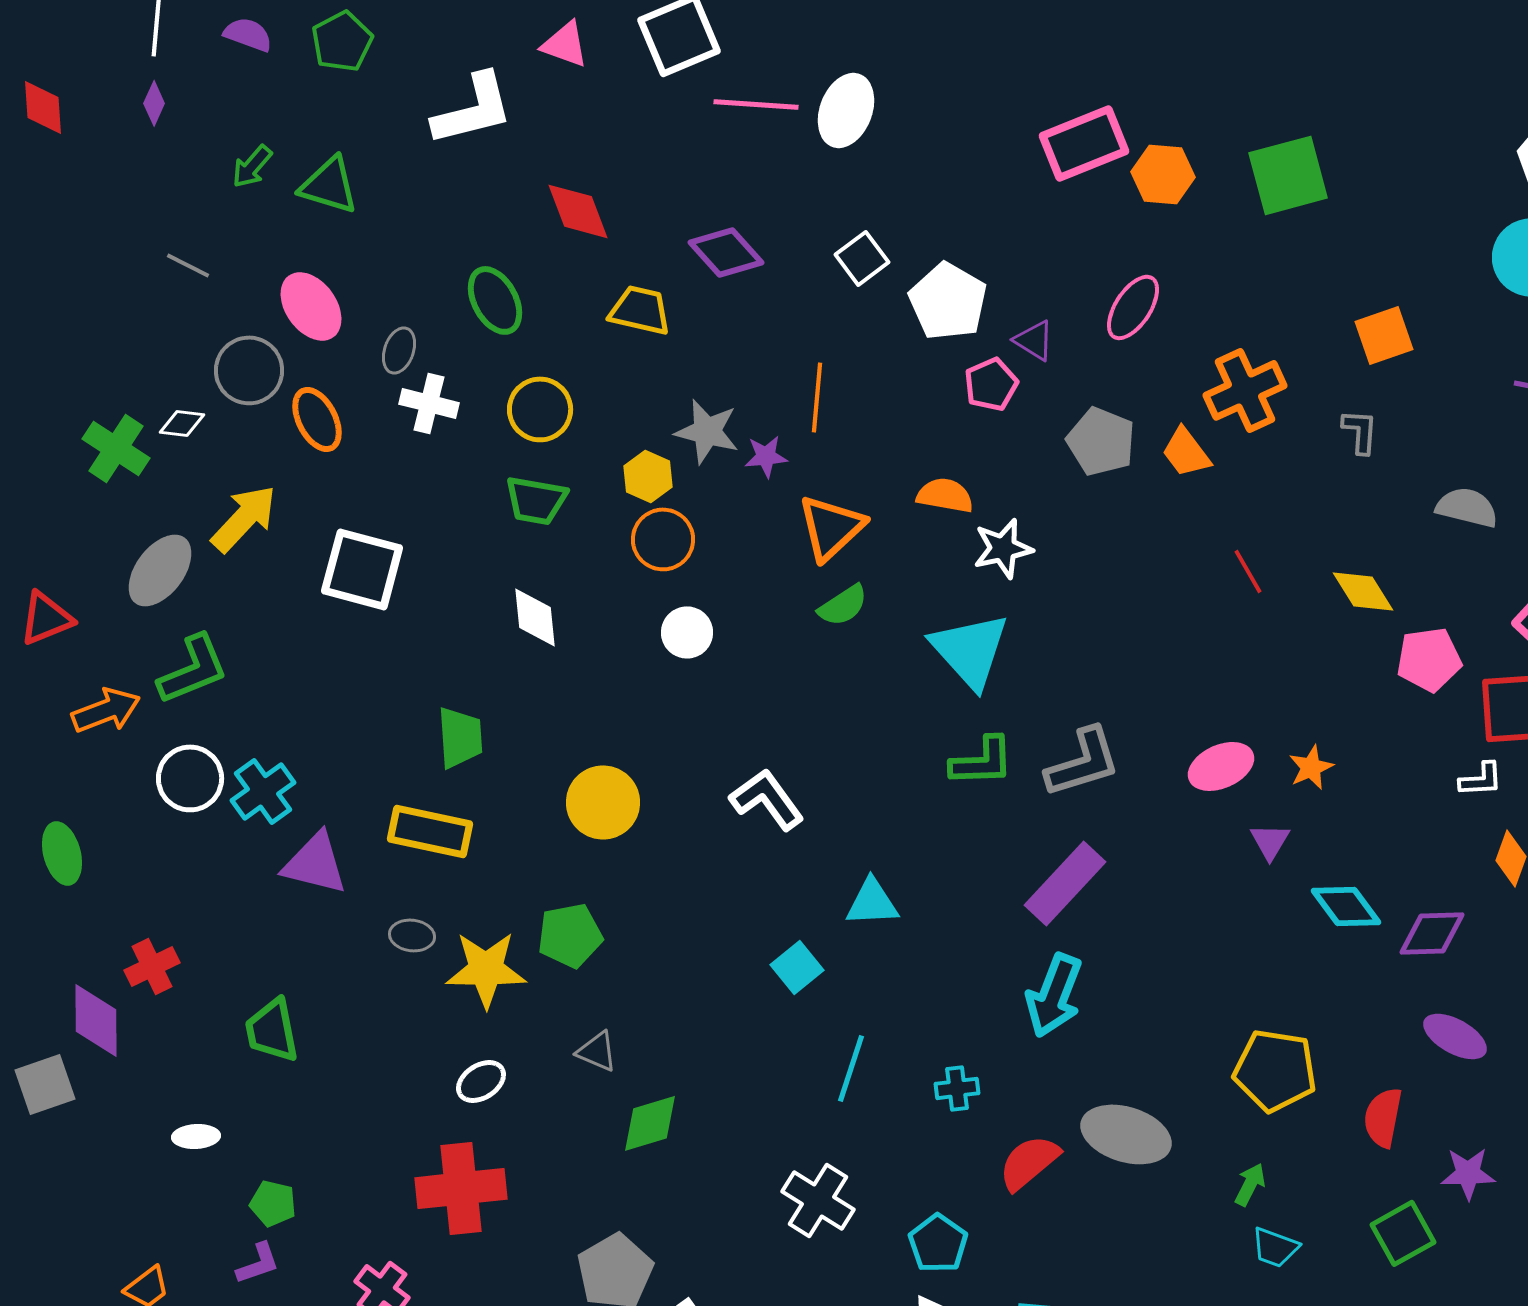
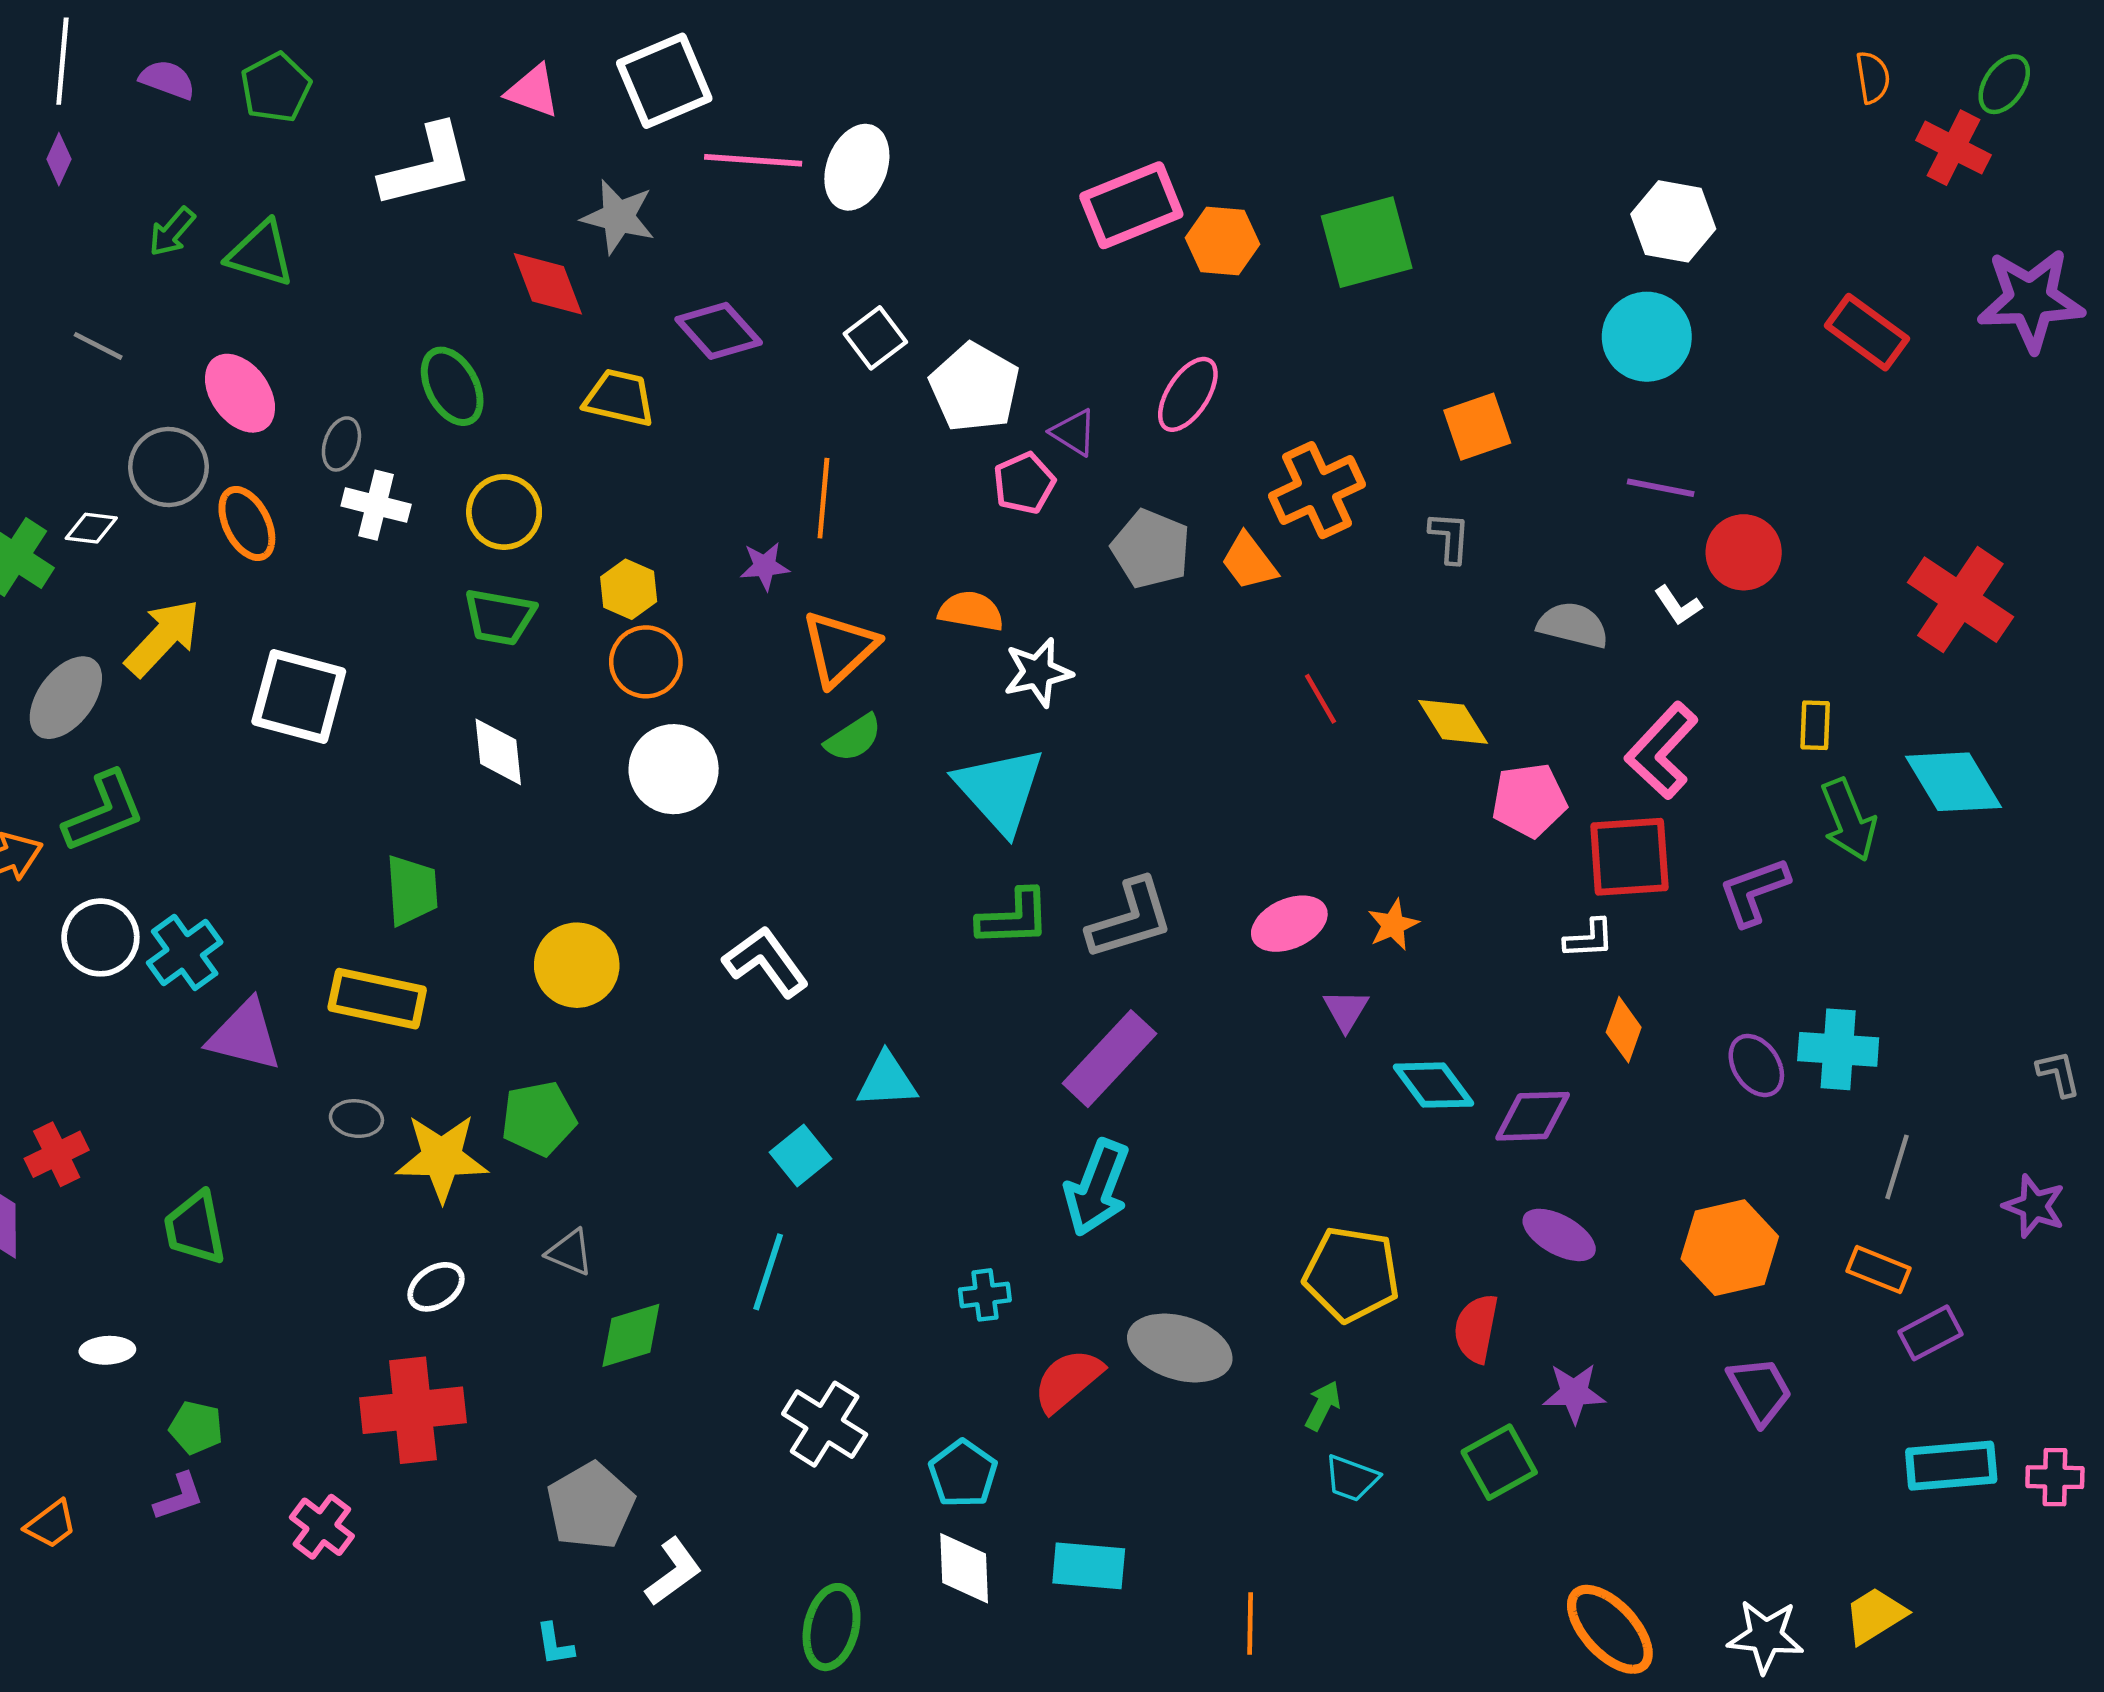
gray star: (707, 431) -> (618, 217), moved
white circle: (687, 632) -> (674, 769), size x1.5
cyan line: (851, 1068) -> (768, 1272), moved

